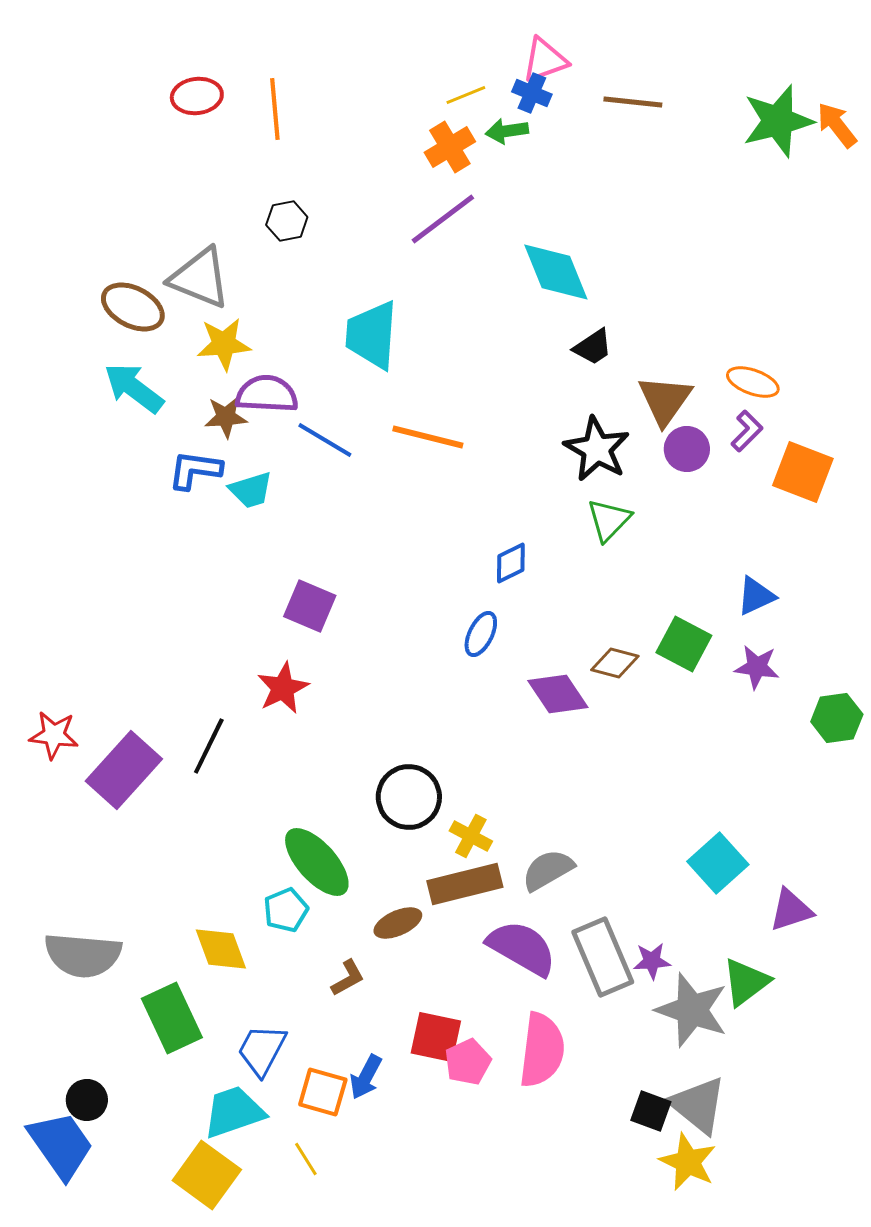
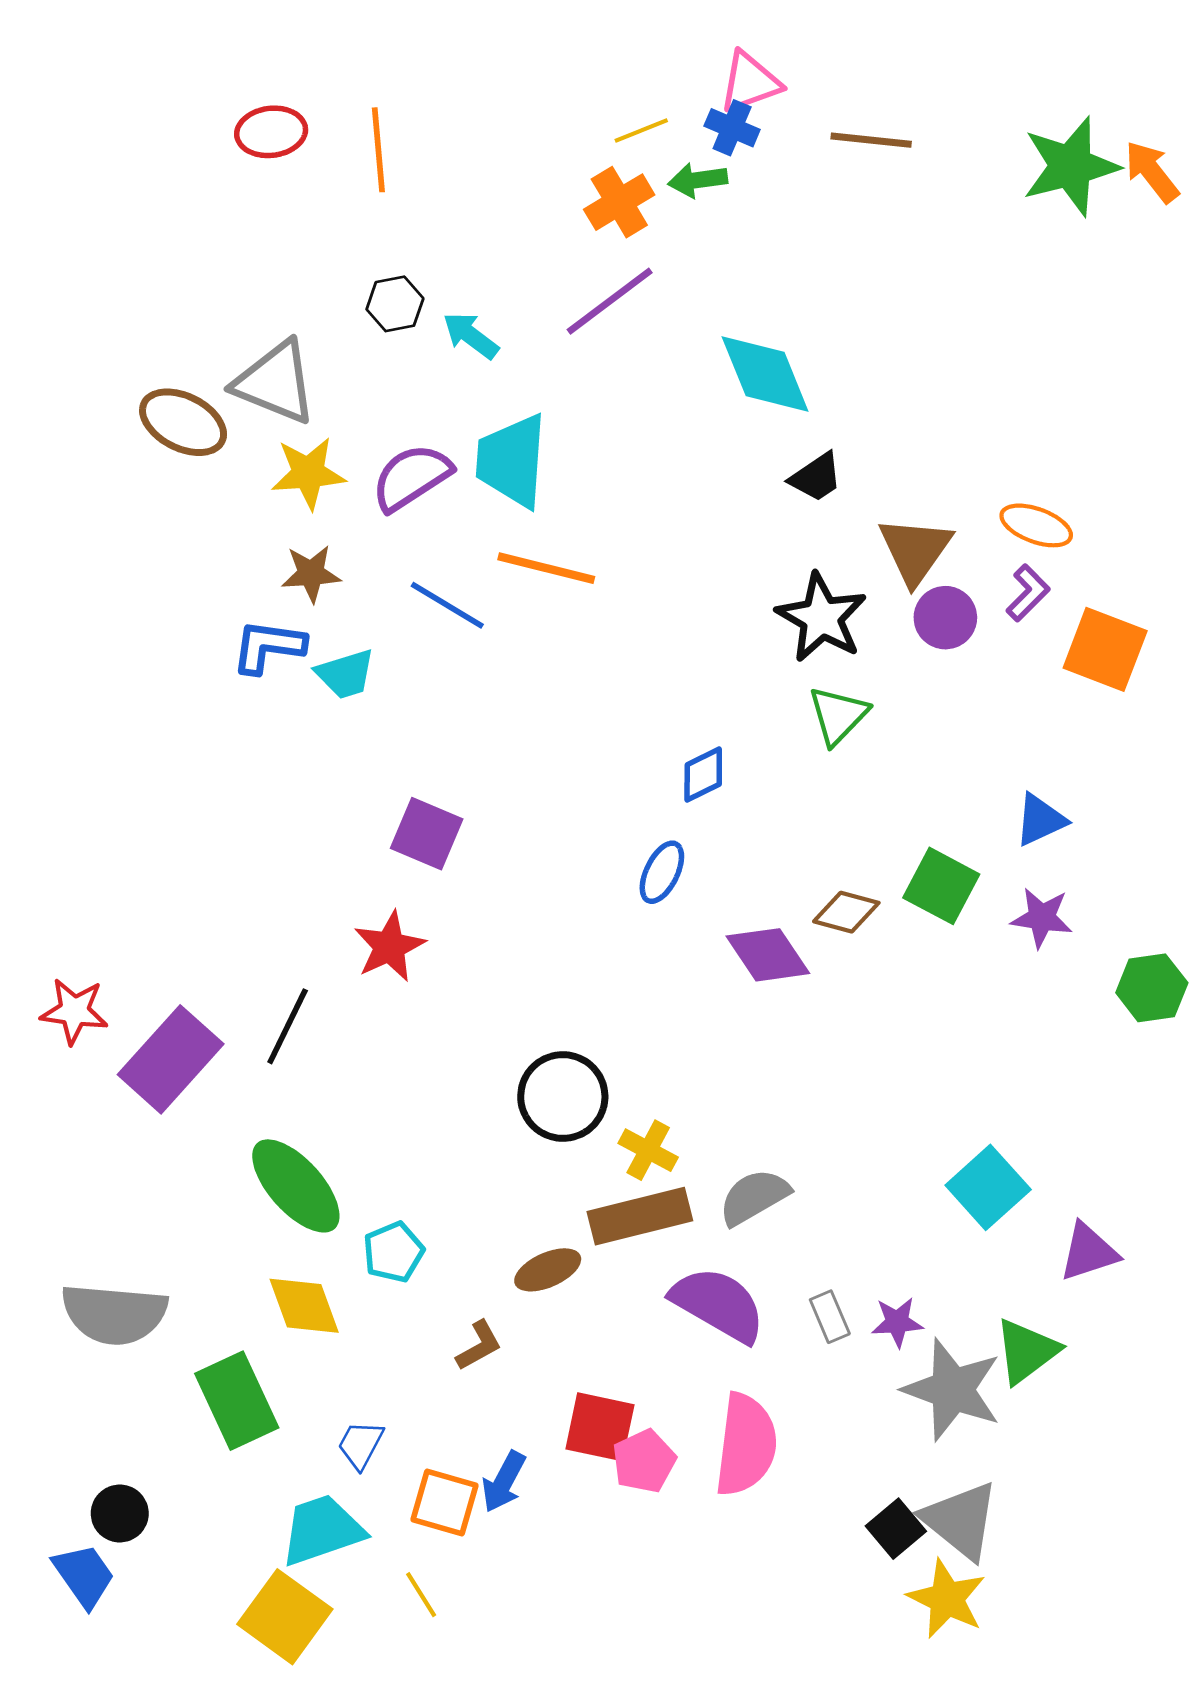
cyan arrow: (134, 388) -> (471, 336), moved, size x0.7
purple semicircle: (267, 394) -> (411, 477), moved, turned -36
orange line: (428, 437) -> (546, 568), moved
green ellipse: (317, 862) -> (296, 1186), moved
gray rectangle: (603, 957) -> (830, 1317), size x0.5
blue trapezoid: (262, 1050) -> (361, 1445), size x0.7
black square: (651, 1111) -> (896, 1529), turned 30
blue trapezoid: (61, 1145) -> (84, 1575), size x0.7

